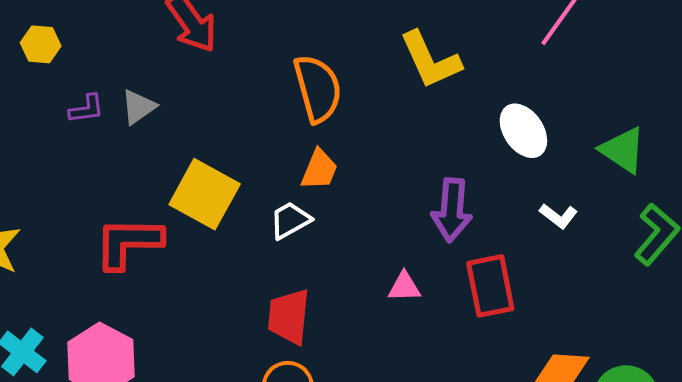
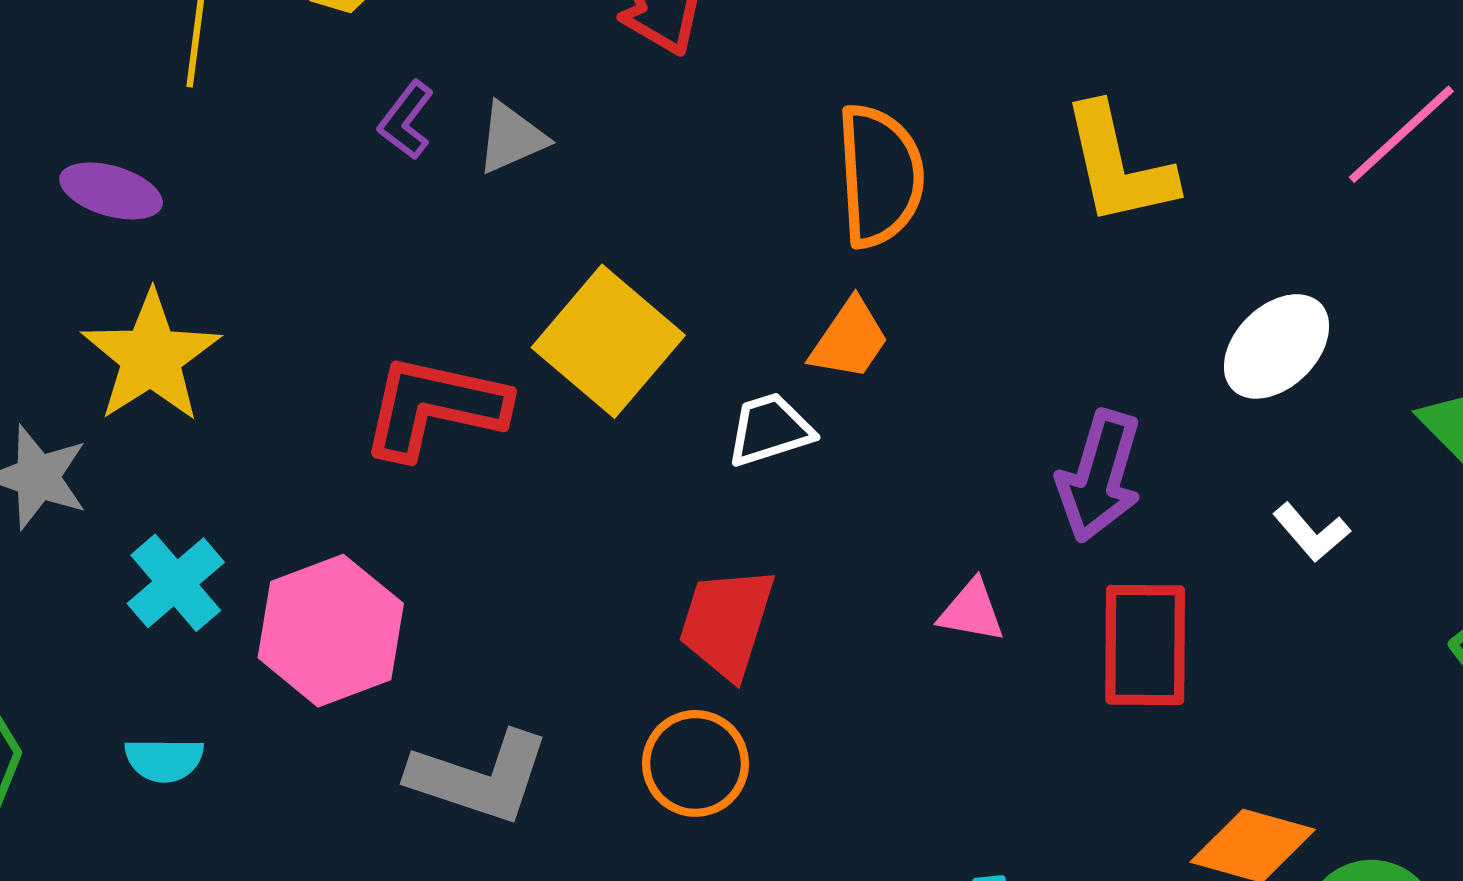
purple L-shape: (86, 109) -> (406, 120), turned 123
white ellipse: (523, 131) -> (1276, 346), turned 68

